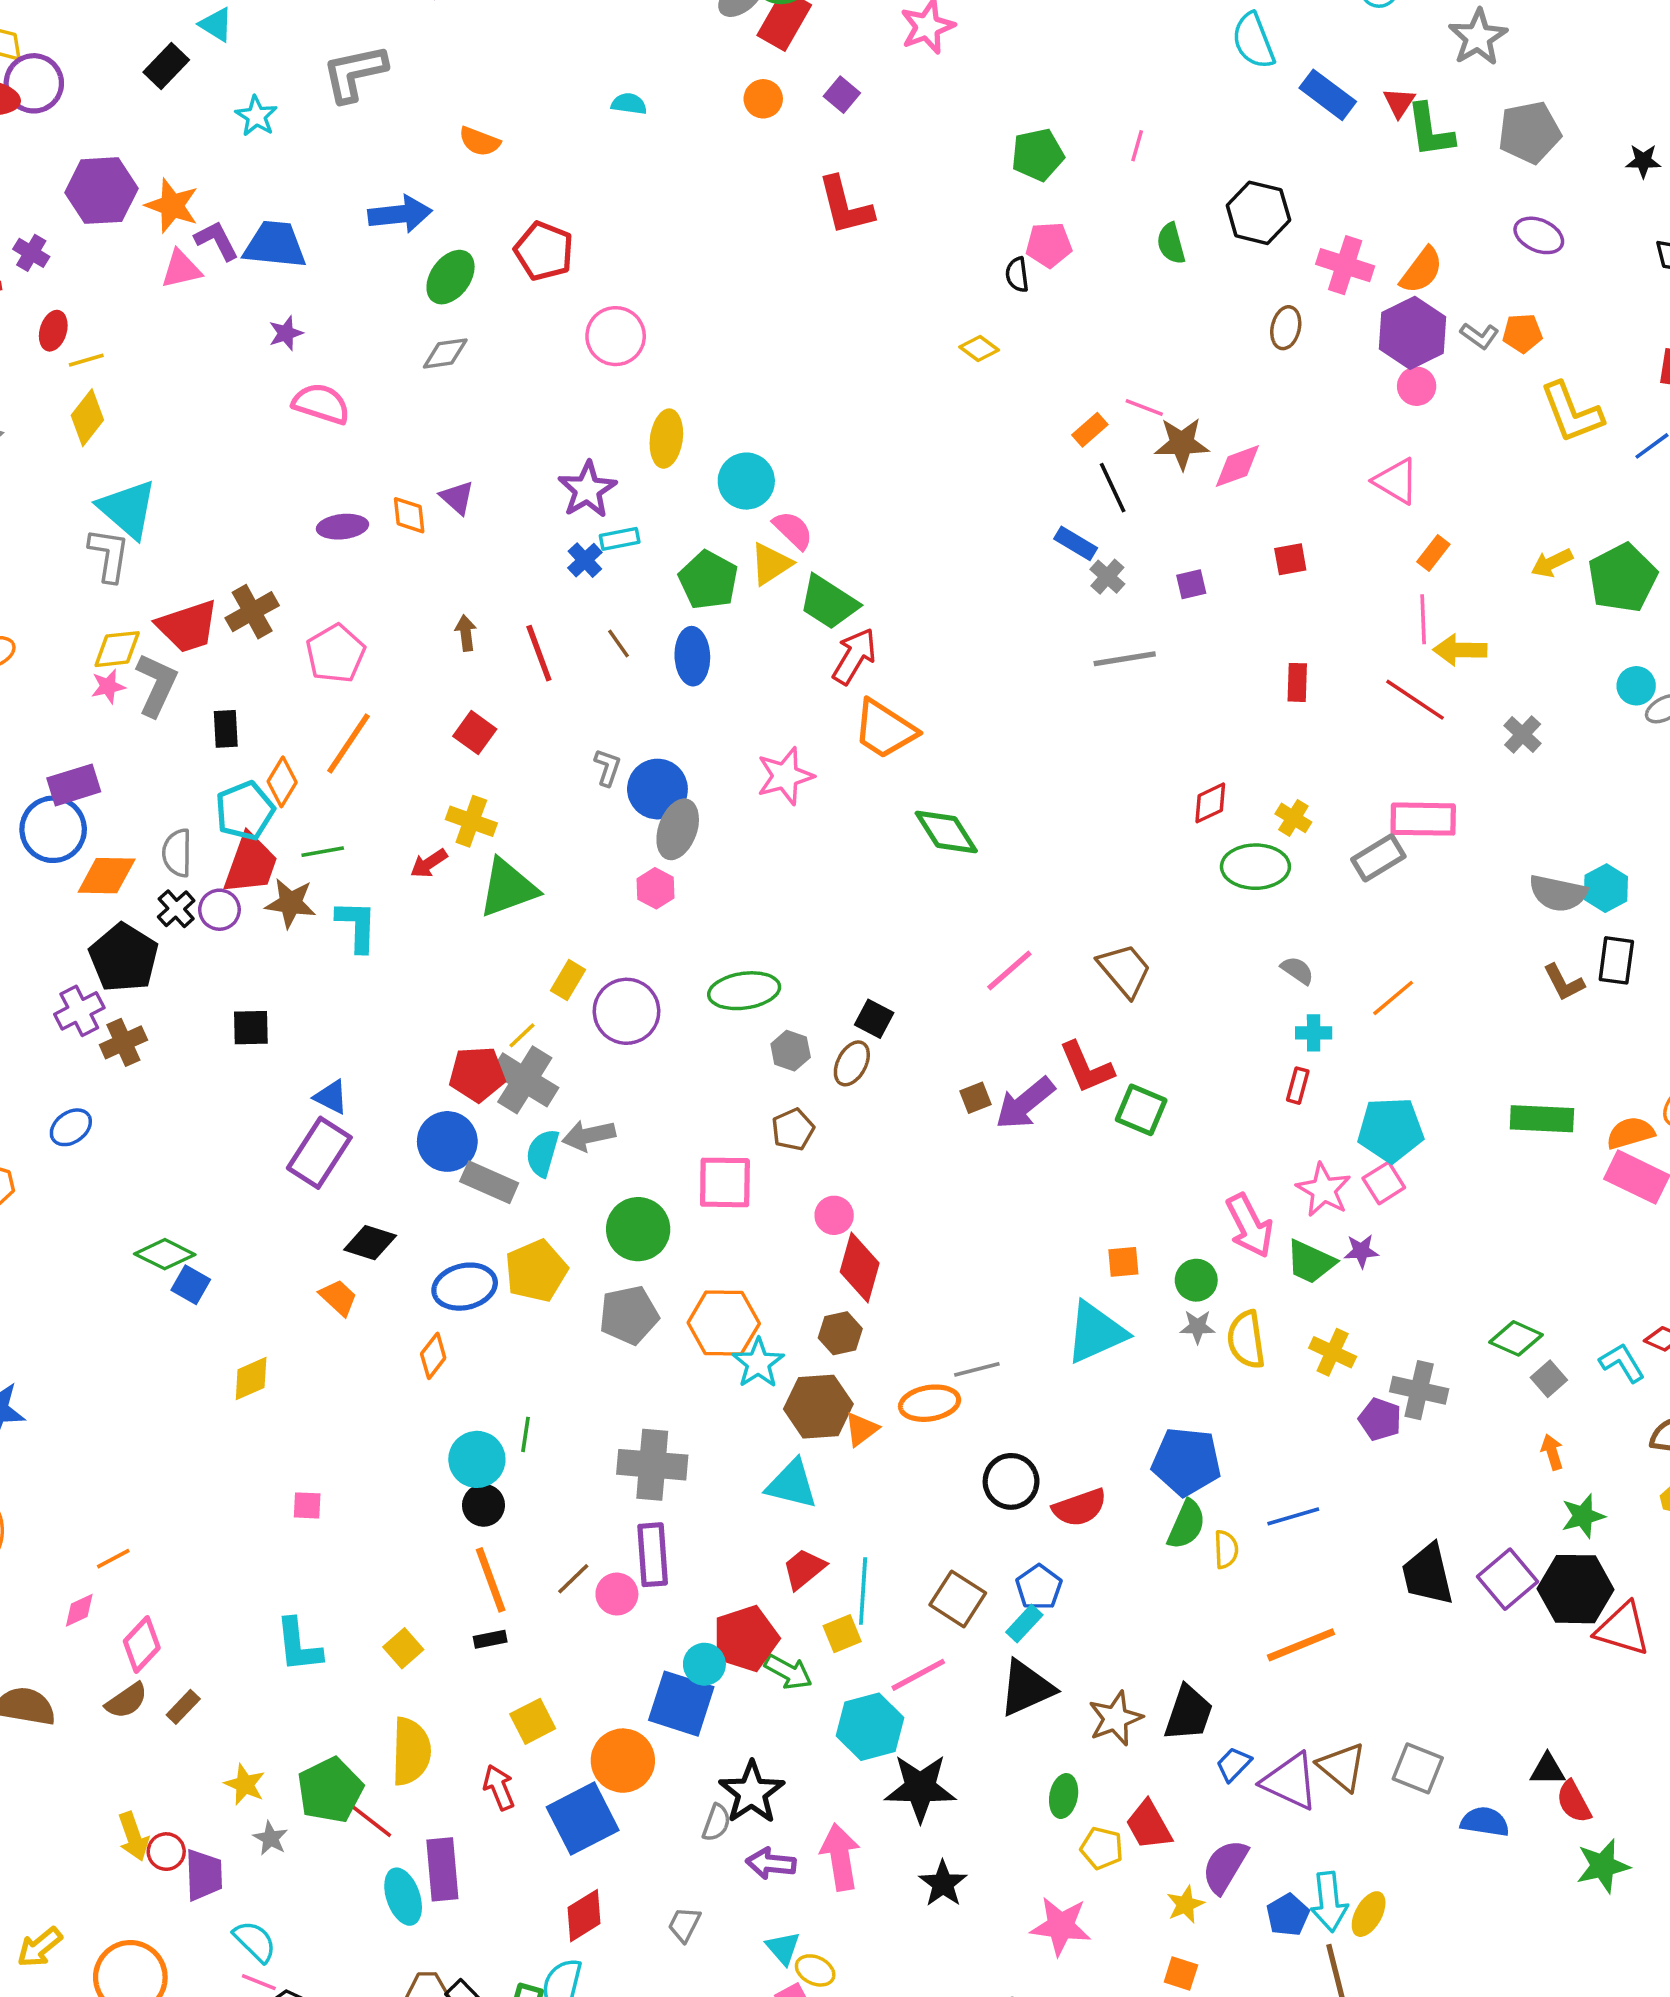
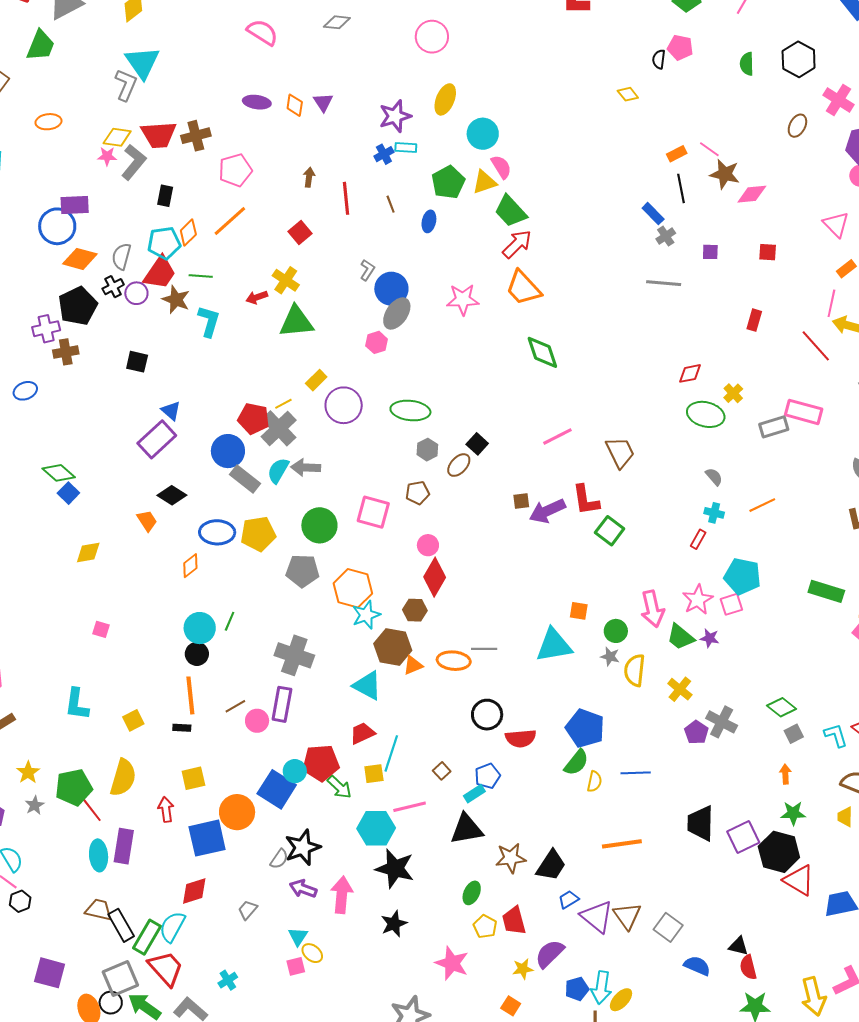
blue ellipse: (692, 656) -> (429, 221), size x0.7
brown square: (958, 1599) -> (442, 771), size x0.6

